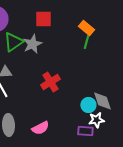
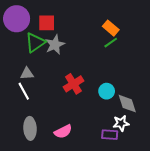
red square: (43, 19) -> (47, 23), moved
green line: (86, 42) -> (111, 43), turned 40
cyan circle: (88, 105) -> (107, 91), moved

